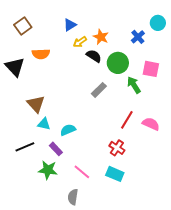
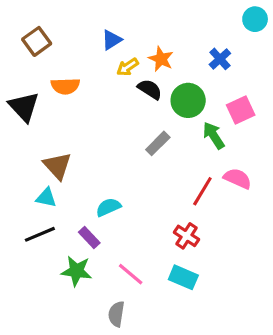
cyan circle: (158, 23) -> (255, 19), moved
pink square: (151, 69) -> (241, 110), turned -36
cyan triangle: (44, 124) -> (46, 198), moved
pink semicircle: (151, 124) -> (237, 179), moved

